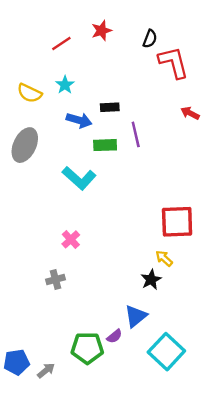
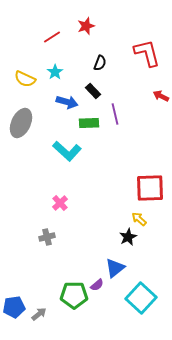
black semicircle: (150, 39) -> (100, 63), moved
black rectangle: (110, 107) -> (93, 91), turned 49

